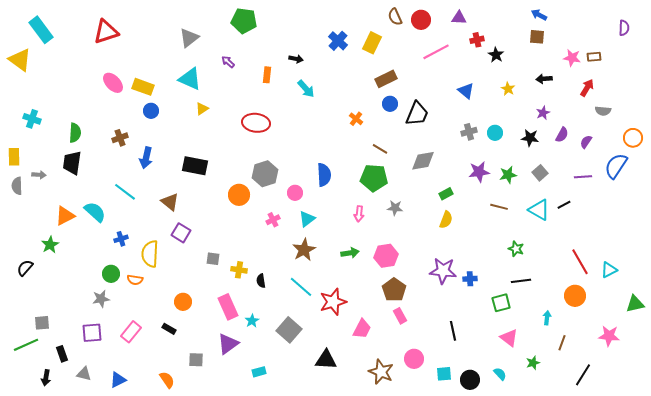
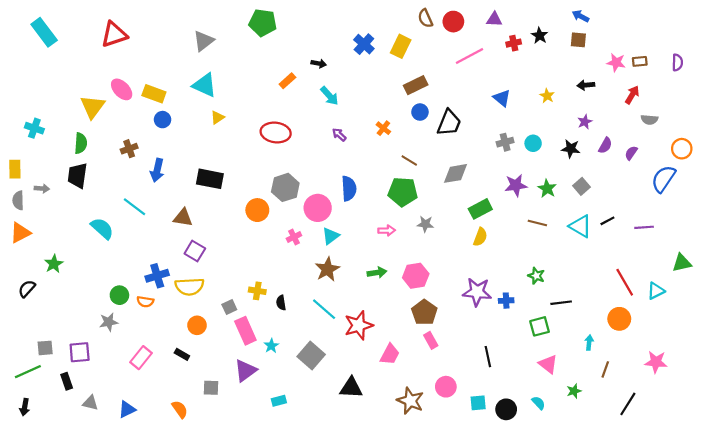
purple semicircle: (624, 28) -> (677, 62), moved
black star: (496, 55) -> (540, 36), moved
yellow triangle: (20, 60) -> (93, 107), moved, turned 30
purple arrow: (228, 62) -> (339, 135), moved
orange rectangle: (267, 75) -> (287, 81), turned 42
green star: (508, 175) -> (547, 189), turned -30
purple line: (583, 177) -> (644, 227), moved
pink circle: (295, 193) -> (318, 208), size x1.6
green rectangle: (446, 194) -> (480, 209), size x1.5
brown triangle: (170, 202) -> (183, 218), turned -30
pink arrow: (359, 214) -> (387, 231), turned -98
orange triangle: (65, 216) -> (20, 233), moved
blue cross: (121, 239) -> (157, 276), moved, size x1.5
green star: (516, 249) -> (536, 276), moved
yellow semicircle: (150, 254) -> (189, 287), moved, turned -96
gray square: (213, 259) -> (229, 307), moved, turned -32
green triangle: (635, 304) -> (682, 263), moved
purple square: (92, 333) -> (80, 352), moved
black arrow: (46, 378) -> (25, 407), moved

